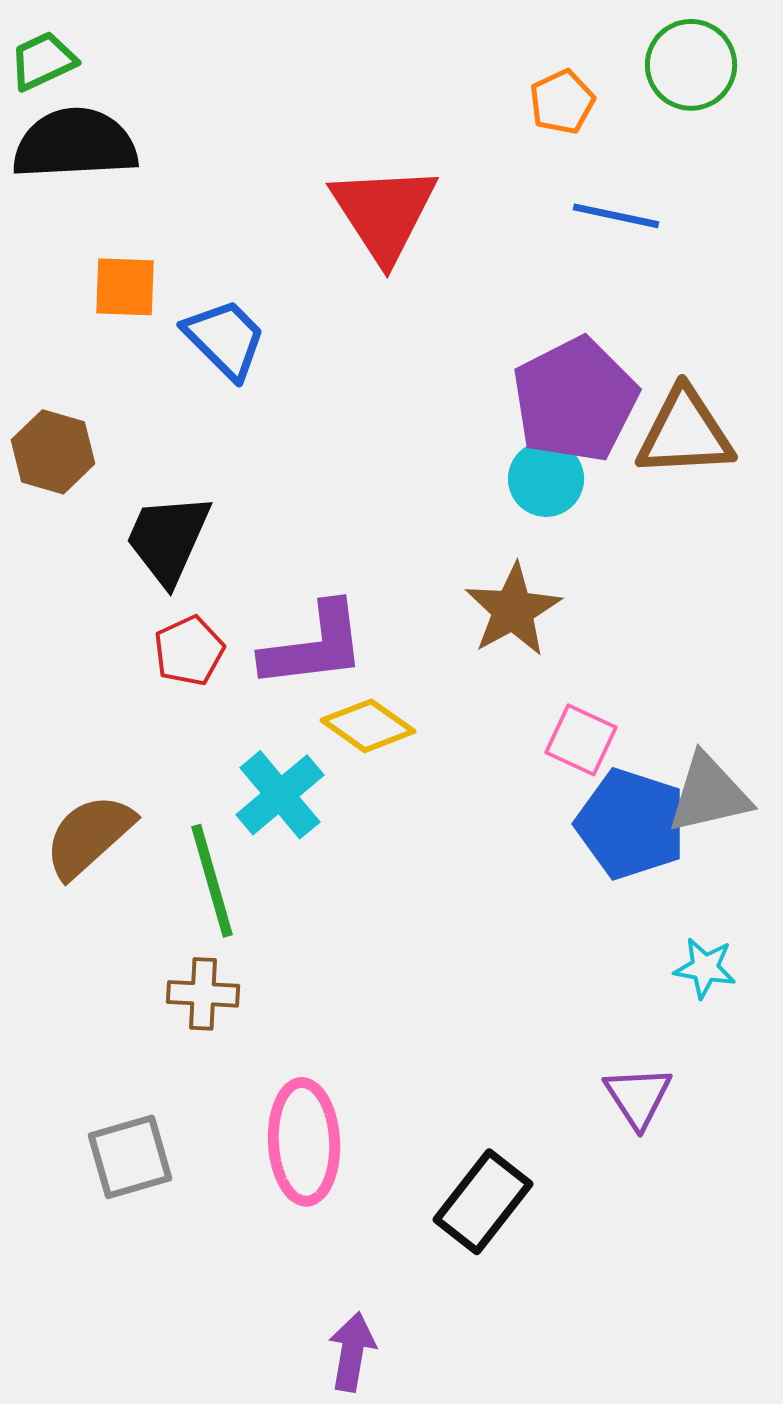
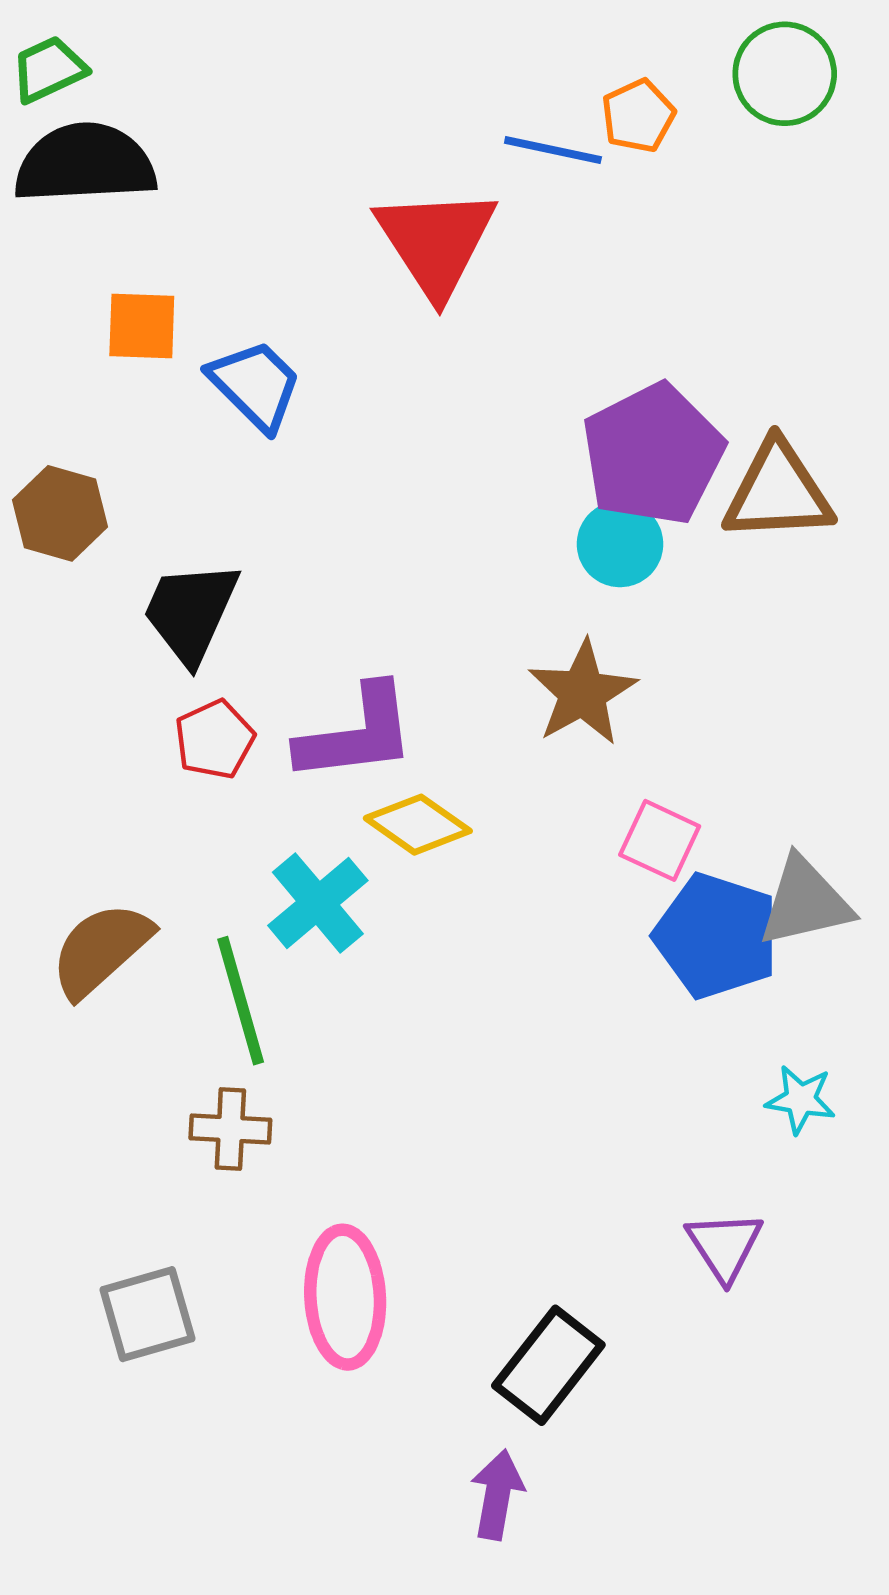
blue line: (616, 216) -> (553, 150), moved
purple arrow: (352, 1352) -> (497, 1495), moved

